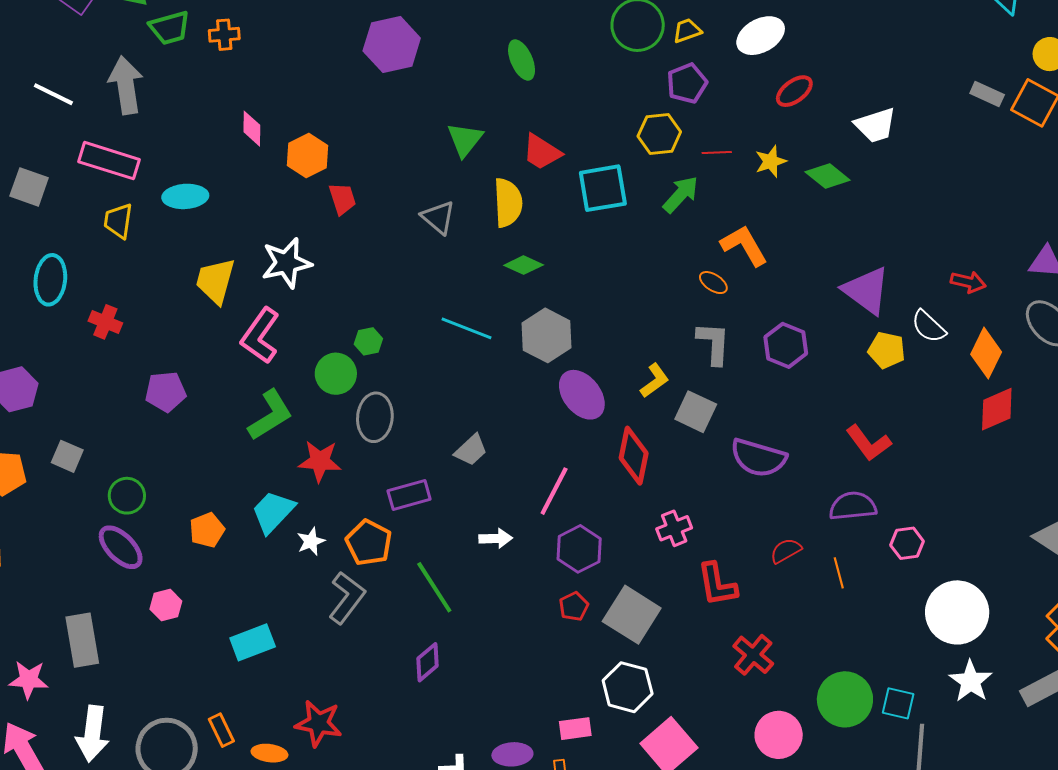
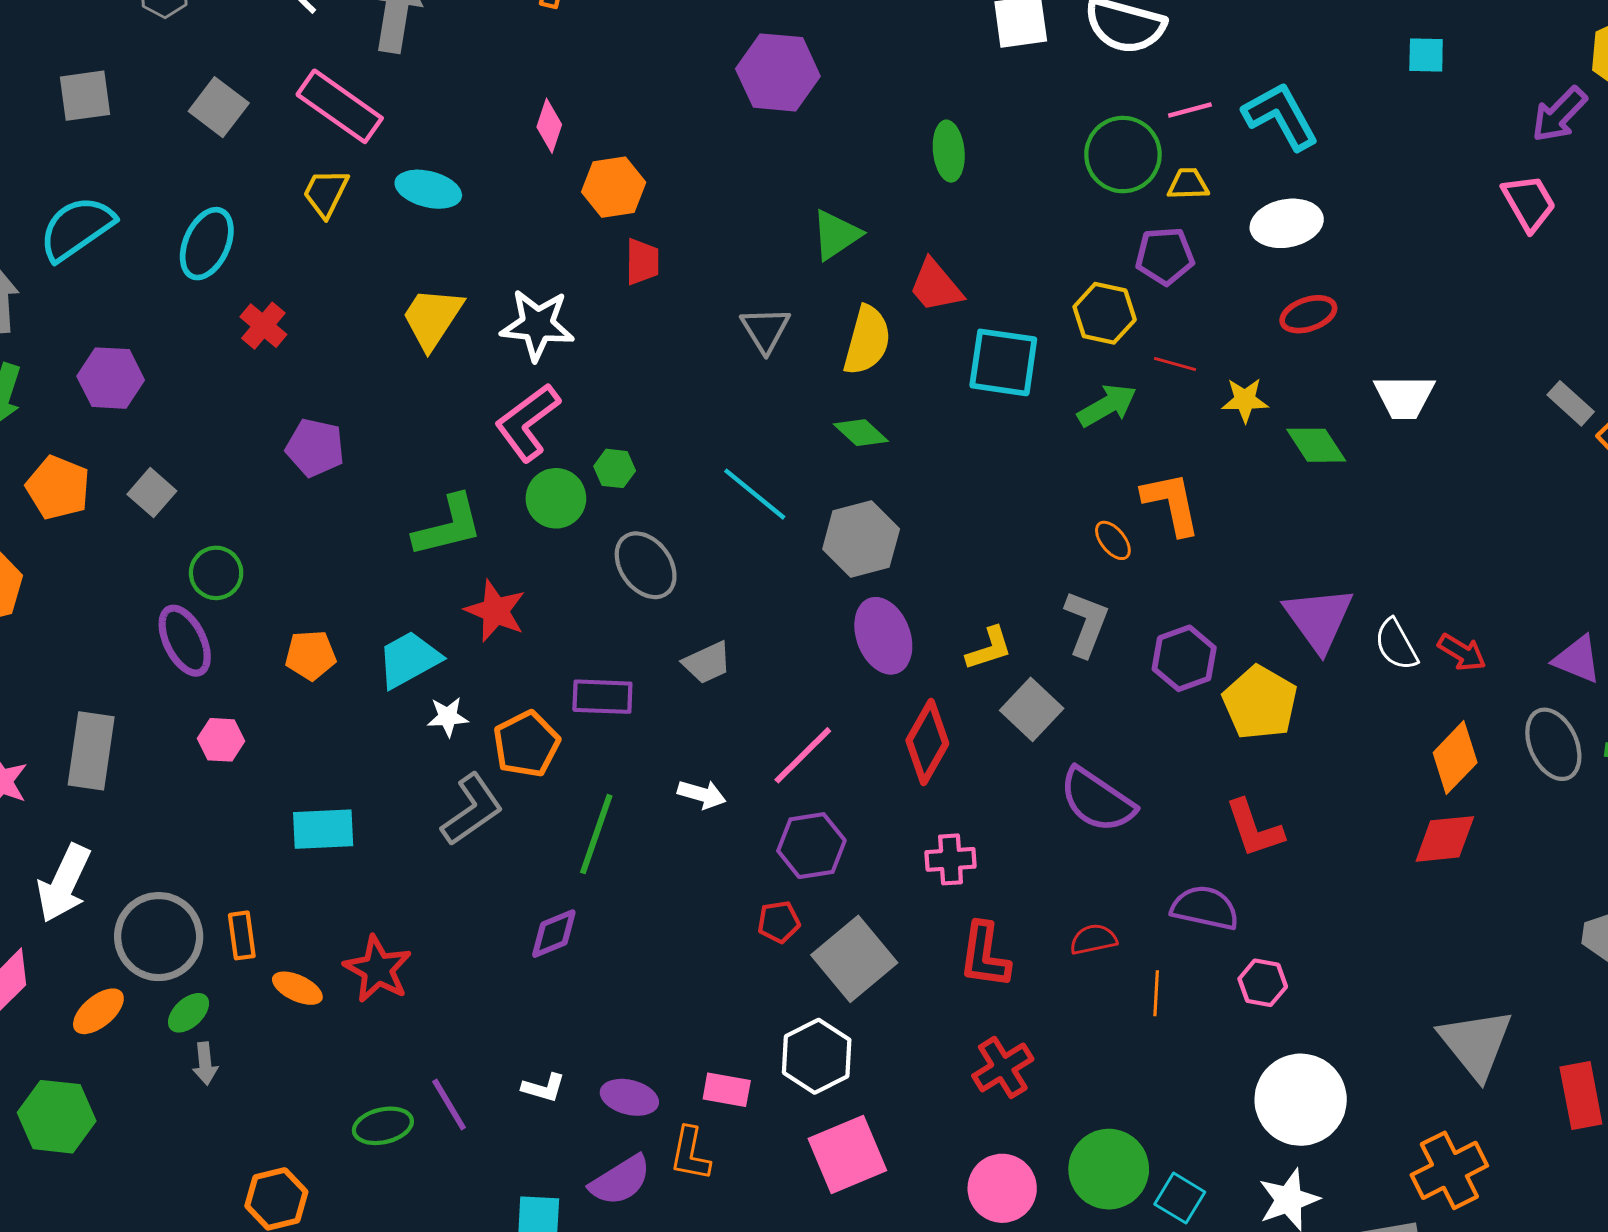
white semicircle: (929, 327) -> (1396, 645), moved
pink L-shape: (260, 336) -> (527, 422), moved
yellow pentagon: (887, 350) -> (1260, 703), moved, size x1.4
gray ellipse: (375, 417) -> (646, 565), moved, turned -60
green line: (434, 587) -> (596, 834), turned 34

